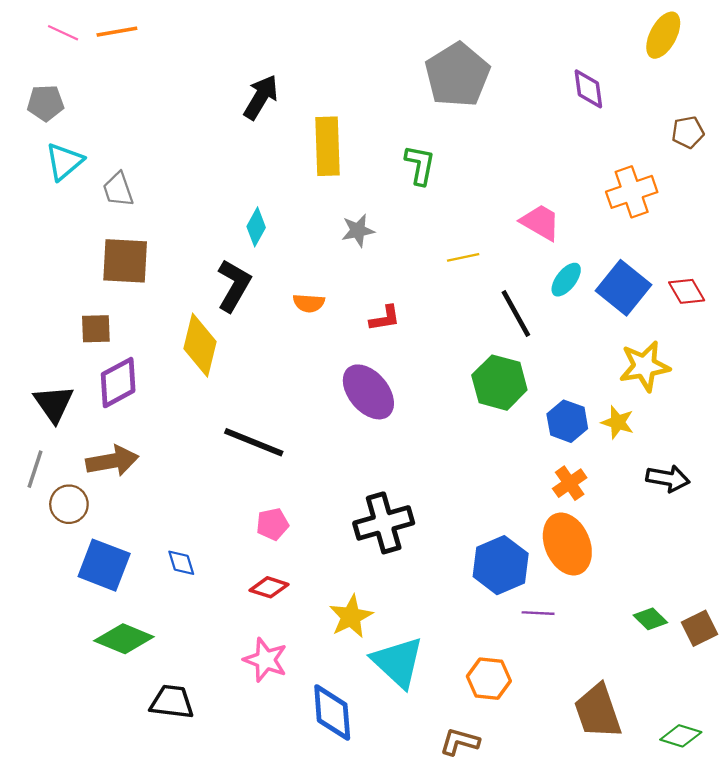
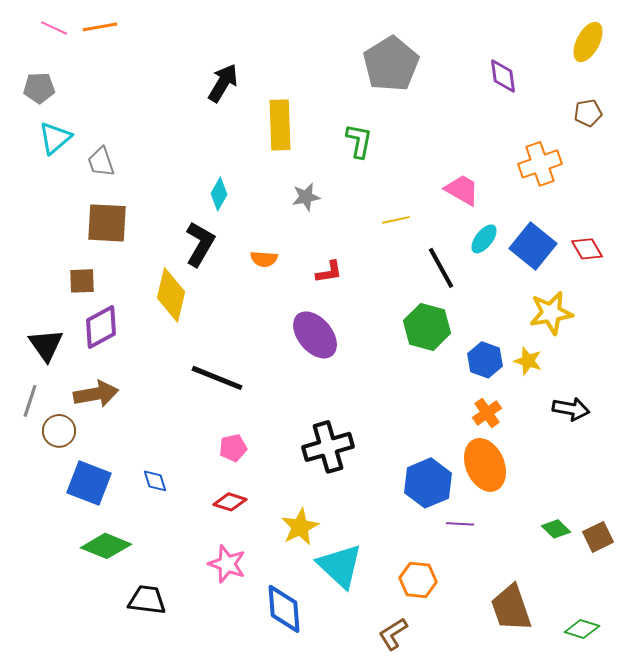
yellow ellipse: (663, 35) -> (588, 42), moved
brown L-shape: (460, 742) -> (393, 634), turned -48

